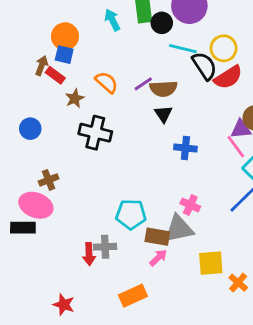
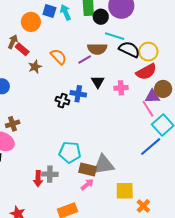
yellow circle: (224, 48) -> (148, 52), moved
blue square: (64, 55) -> (49, 11), moved
black semicircle: (204, 66) -> (129, 49), turned -35
red semicircle: (228, 77) -> (146, 72), moved
brown semicircle: (163, 89) -> (97, 49), moved
black cross: (95, 133) -> (62, 101), moved, size x0.6
blue cross: (185, 148) -> (78, 94), moved
pink cross: (190, 205) -> (121, 88), moved, turned -32

